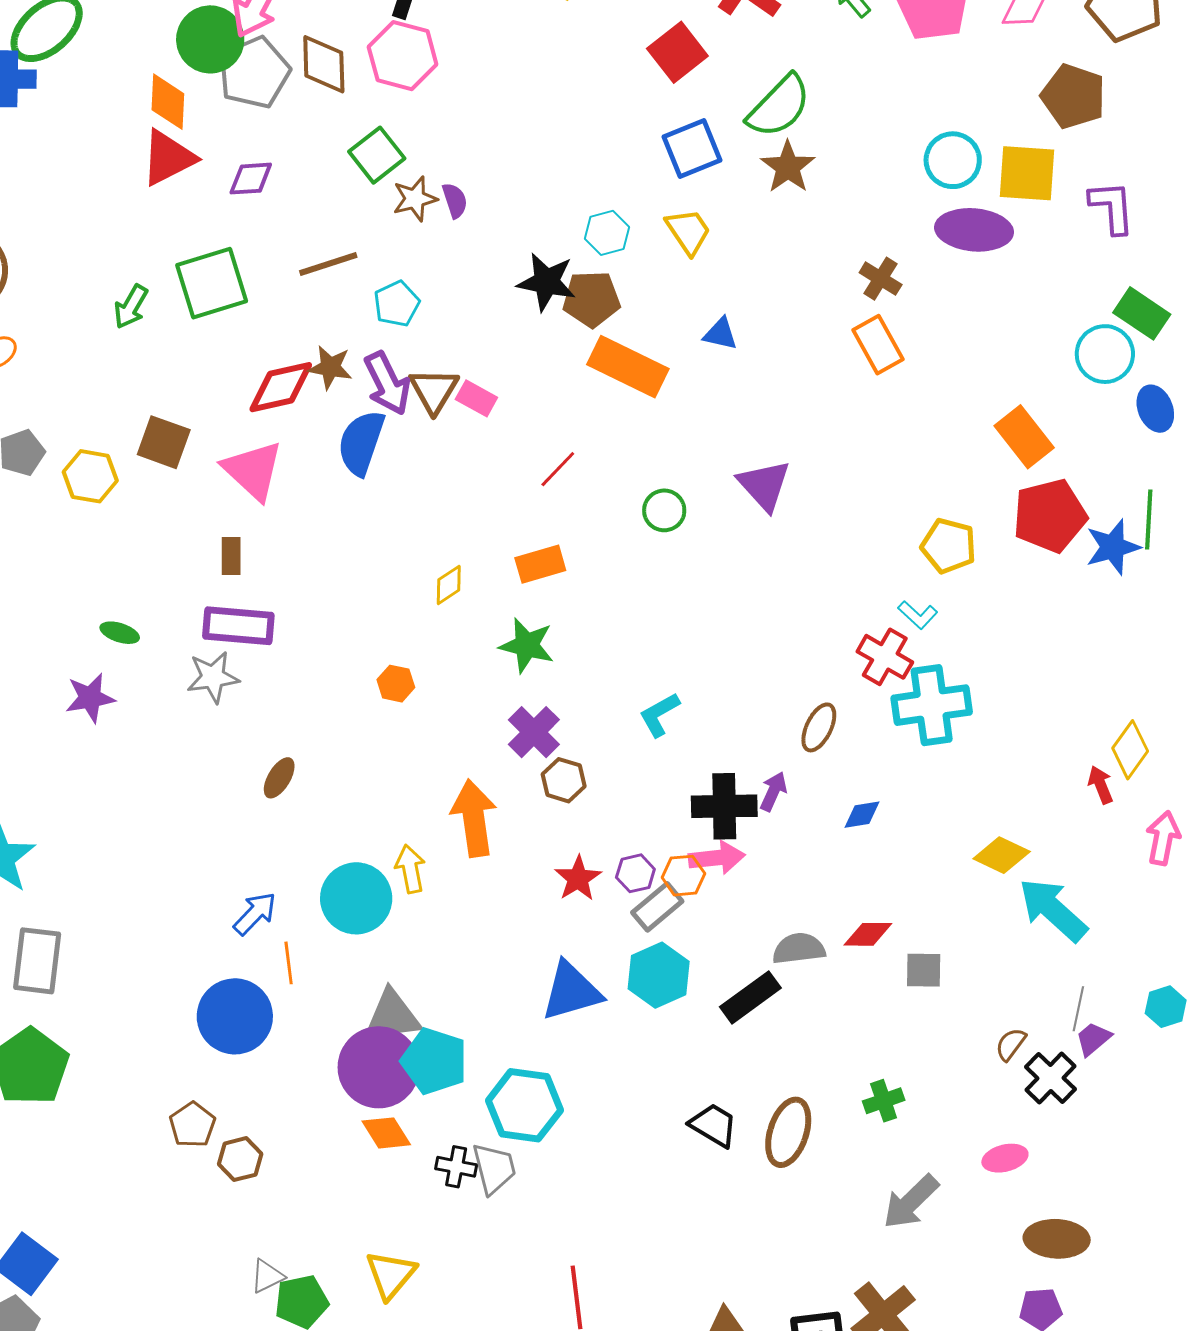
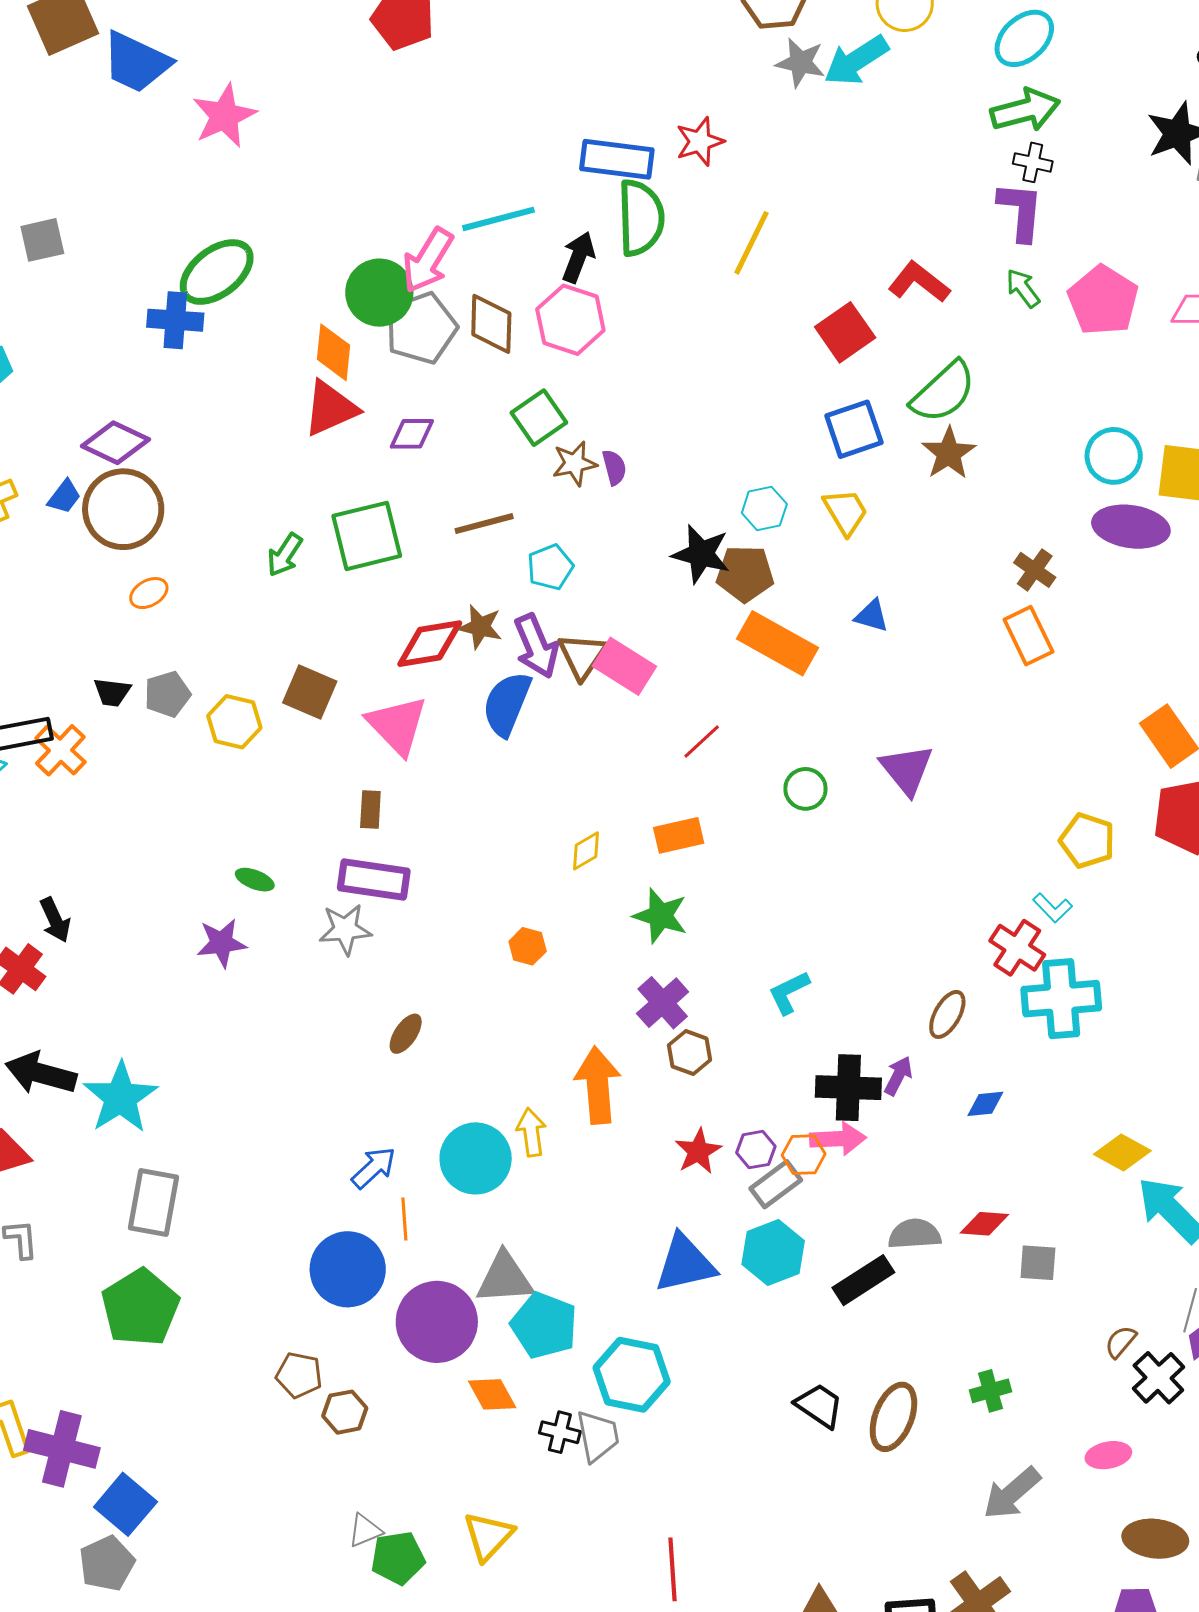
pink rectangle: (476, 398) -> (624, 666), size x1.5
purple circle: (379, 1067) -> (437, 1322), moved
brown pentagon: (192, 1125) -> (299, 1375), turned -30

